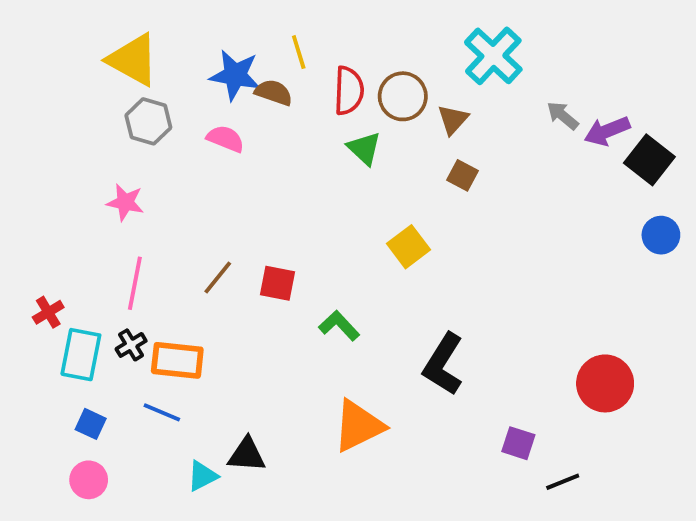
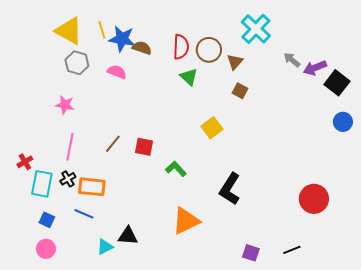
yellow line: (299, 52) -> (102, 30), moved
purple square: (518, 443) -> (251, 253), moved

